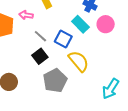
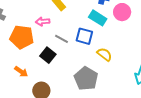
black square: (40, 56) -> (48, 55), moved
yellow semicircle: (79, 61) -> (104, 54), size x0.7

